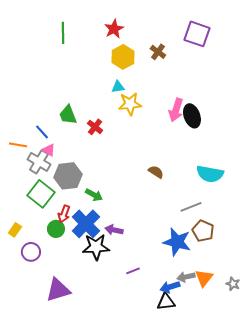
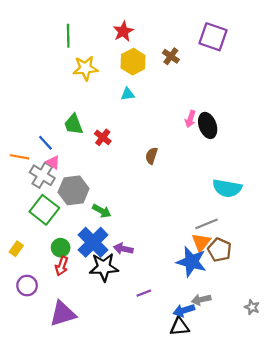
yellow star: (130, 104) -> (85, 68), moved
pink arrow: (176, 110) -> (190, 119), size x0.7
brown semicircle: (156, 172) -> (151, 156), moved, turned -105
red arrow: (64, 214) -> (62, 266), moved
purple circle: (31, 252) -> (27, 286), moved
orange triangle: (204, 278) -> (201, 242), moved

